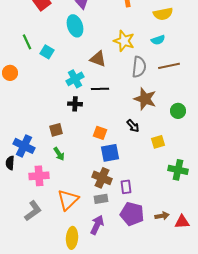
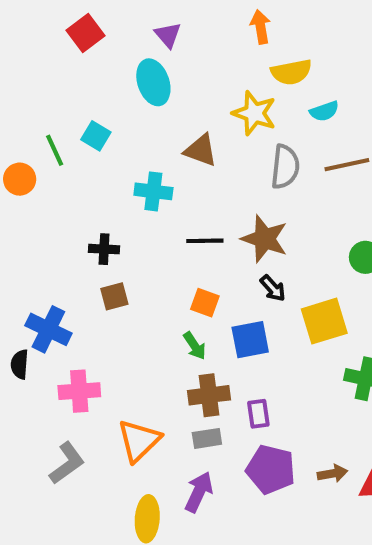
yellow semicircle: (163, 14) -> (291, 72), moved
green line: (27, 42) -> (55, 150), moved
cyan cross: (75, 79) -> (153, 191), turned 36
black line: (100, 89) -> (205, 241), moved
brown star: (145, 99) -> (265, 239), moved
black cross: (75, 104) -> (104, 249), moved
yellow square: (158, 142) -> (324, 321), size x1.6
blue square: (110, 153) -> (250, 340), moved
green arrow: (59, 154) -> (195, 346), moved
brown cross: (102, 178) -> (209, 395), turned -30

